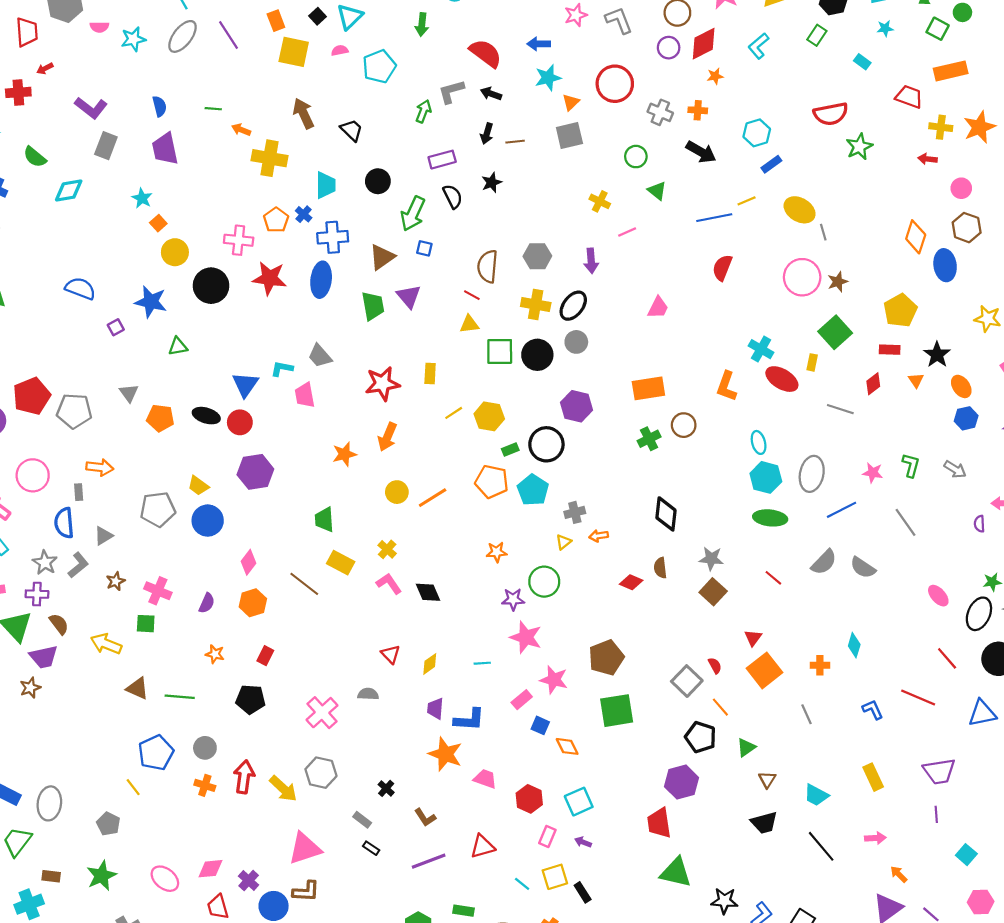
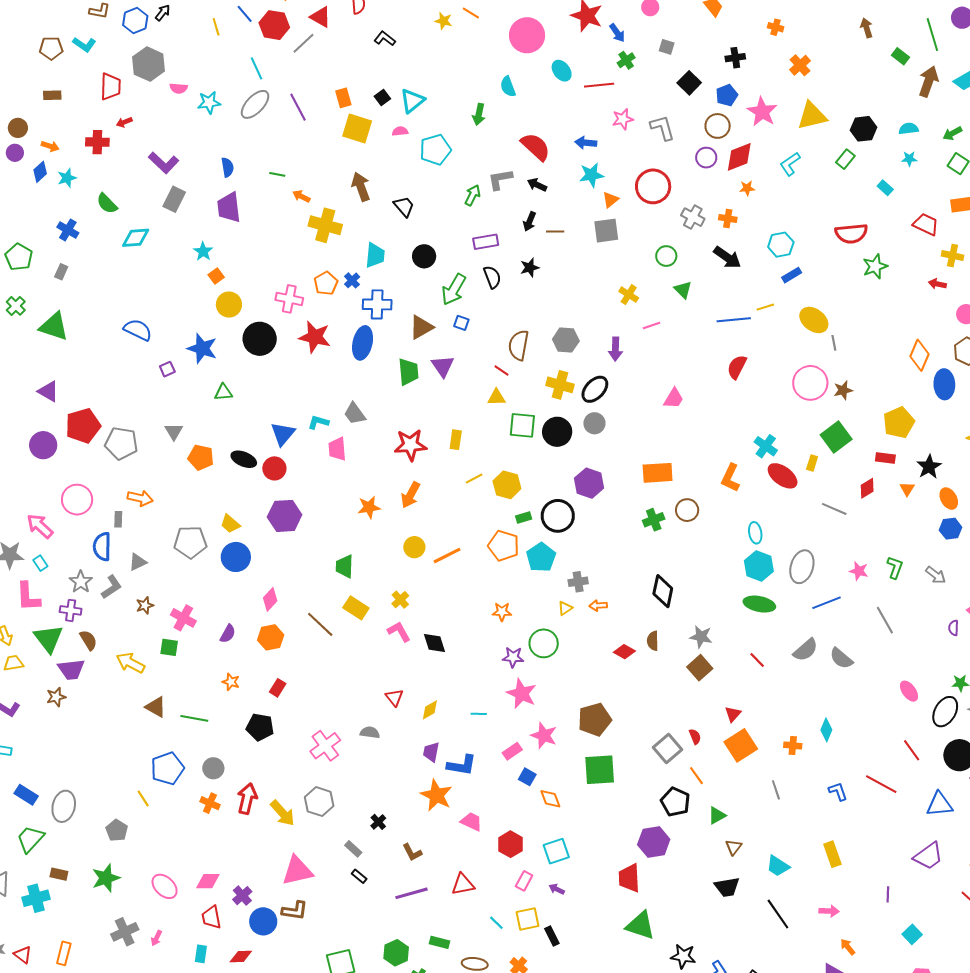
purple trapezoid: (939, 771) -> (928, 856), moved, turned -32

